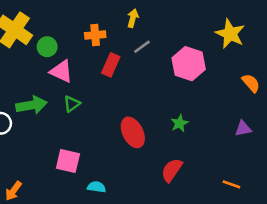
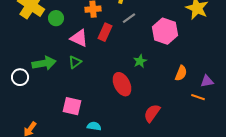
pink triangle: (61, 71) -> (79, 38), moved
orange semicircle: (251, 83) -> (181, 73), moved, turned 63
green star: (180, 123) -> (140, 61), moved
orange line: (231, 184) -> (198, 97), moved

